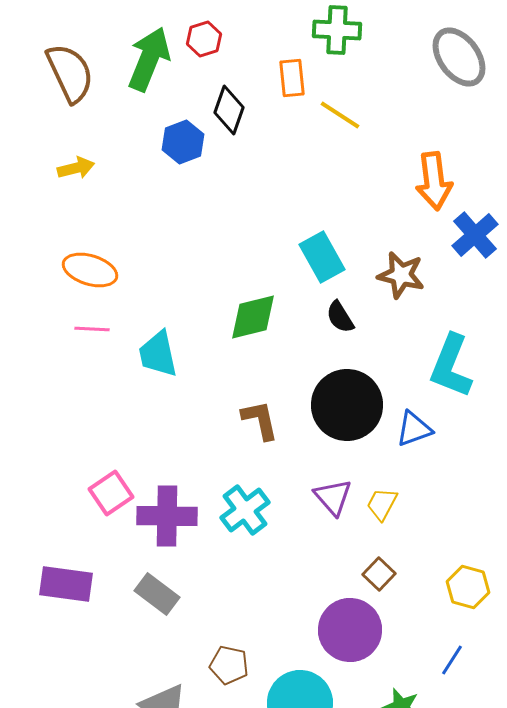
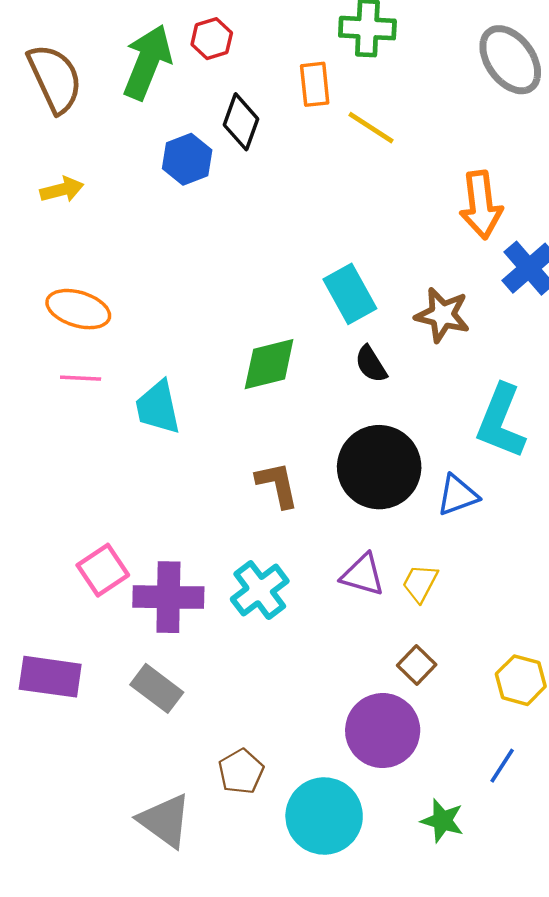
purple triangle: (333, 497) -> (363, 575), turned -33
brown pentagon: (229, 665) -> (241, 772), turned 30

